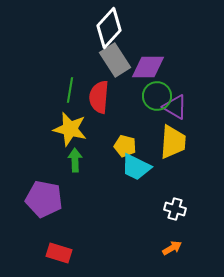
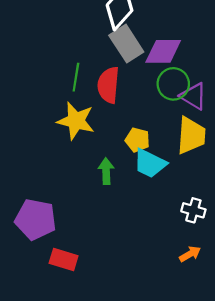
green arrow: (75, 160) -> (106, 171), moved
purple pentagon: (44, 199) -> (36, 219), moved

